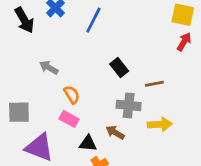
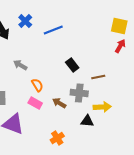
blue line: (93, 20) -> (53, 30), turned 42
brown arrow: (115, 132) -> (59, 103), moved
black triangle: (88, 143) -> (87, 121), moved

